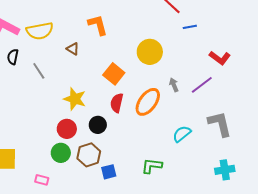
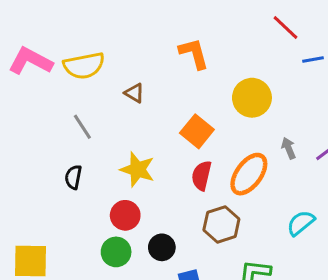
orange L-shape: (98, 25) -> (194, 53), moved
black semicircle: (13, 57) -> (73, 177), moved
black circle: (98, 125) -> (162, 247), moved
brown hexagon: (89, 155) -> (221, 224), moved

